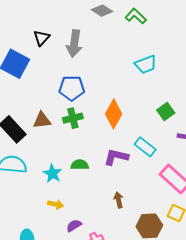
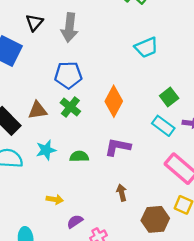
green cross: (73, 118) -> (70, 107), turned -36
cyan rectangle: (145, 147) -> (163, 126), moved
cyan star: (52, 174) -> (46, 150), moved, turned 30

